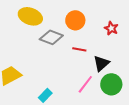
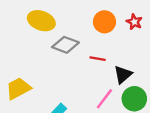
orange circle: (75, 20) -> (104, 22), moved
red star: (111, 28) -> (134, 22), moved

